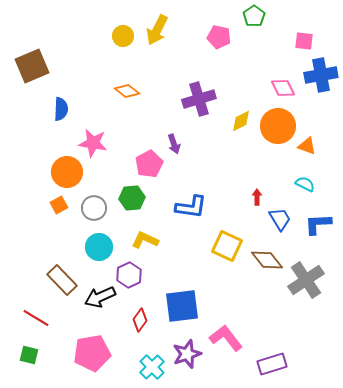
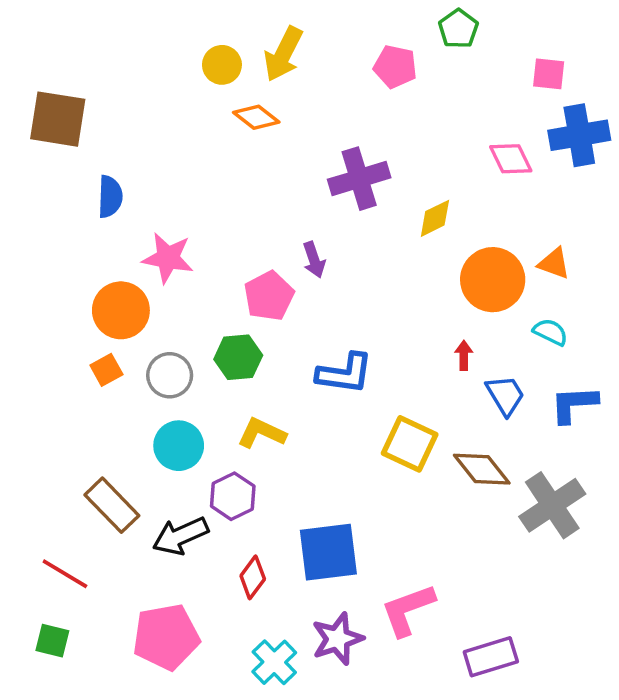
brown square: (32, 66) -> (58, 119), turned 32
orange diamond: (127, 91) -> (256, 117), moved
orange circle: (278, 126) -> (493, 280), moved
pink L-shape: (226, 338) -> (408, 610), turned -72

